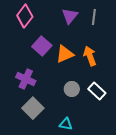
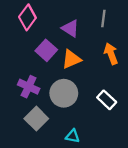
purple triangle: (70, 16) -> (70, 28), moved, turned -36
orange arrow: (90, 56) -> (111, 54), moved
gray circle: (72, 89) -> (64, 93), moved, size x1.6

